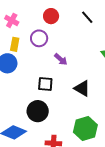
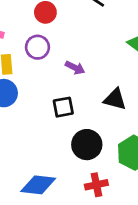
black circle: (38, 111) -> (87, 145), moved

